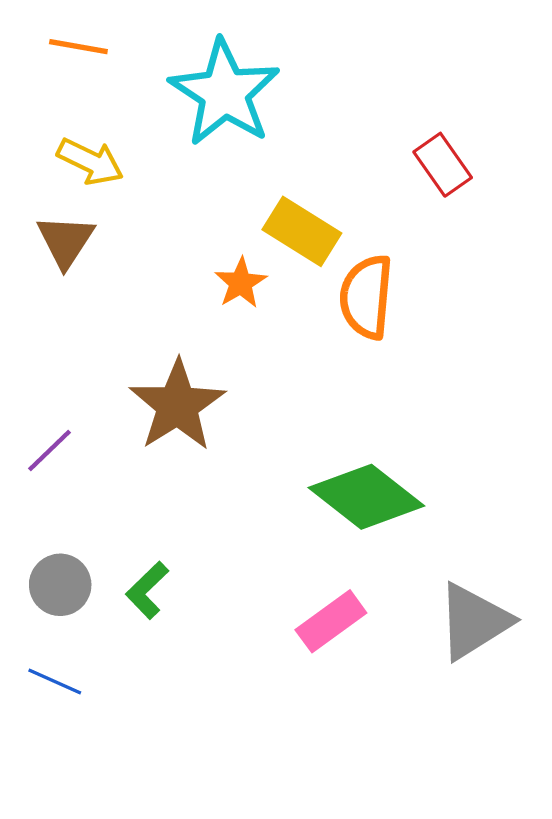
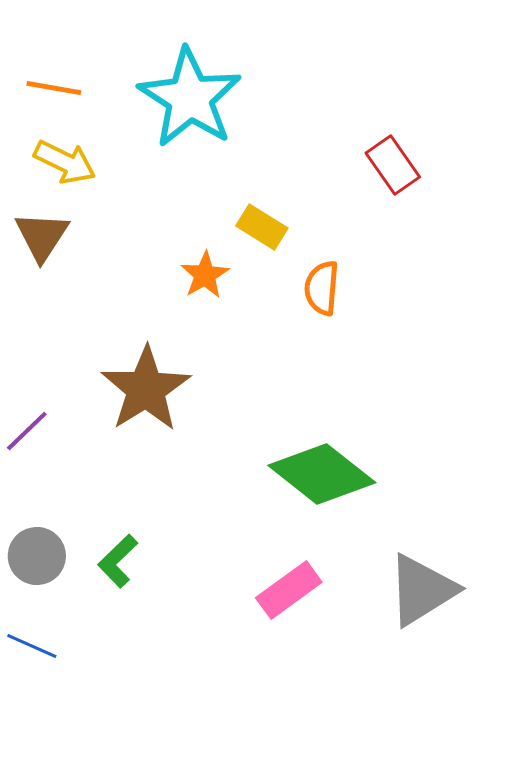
orange line: (78, 47) -> (54, 88), moved
yellow rectangle: (302, 231) -> (262, 227), size x0.7
orange semicircle: (366, 297) -> (322, 288), size x0.7

